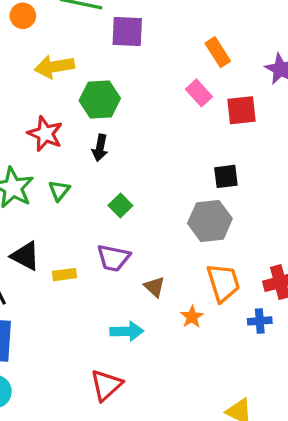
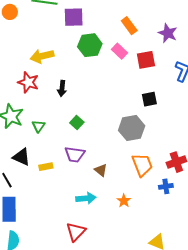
yellow arrow: (54, 67) -> (42, 56), moved
green hexagon: (100, 99) -> (90, 45), moved
black square: (226, 176) -> (149, 99), moved
green triangle: (59, 191) -> (38, 126), moved
orange star: (192, 317) -> (124, 201), moved

